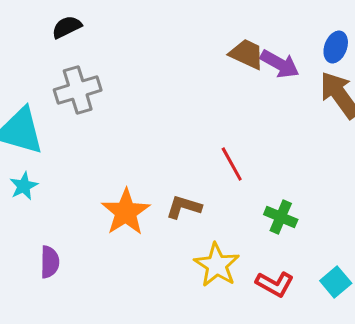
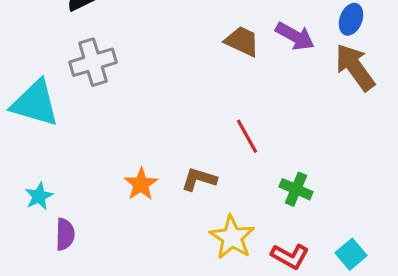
brown trapezoid: (247, 54) -> (242, 41), moved
cyan star: (24, 186) -> (39, 196), moved
orange star: (126, 212) -> (141, 184), size x0.7

